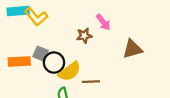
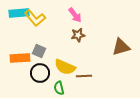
pink arrow: (103, 22) -> (75, 15), moved
black circle: (54, 63) -> (40, 73), moved
yellow semicircle: (70, 71) -> (65, 67), turned 60

